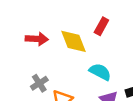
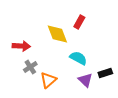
red arrow: (37, 39) -> (21, 46), moved

